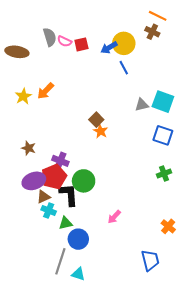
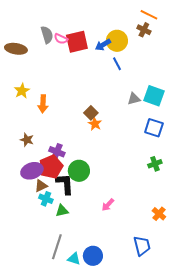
red square: (81, 44) -> (77, 42), size x1.6
orange arrow: (45, 91) -> (43, 104), moved, turned -42
blue circle: (78, 239) -> (93, 256), moved

